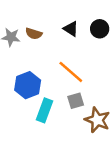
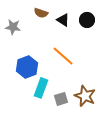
brown semicircle: (34, 34) -> (41, 13), moved
gray square: (76, 101) -> (61, 99), moved

